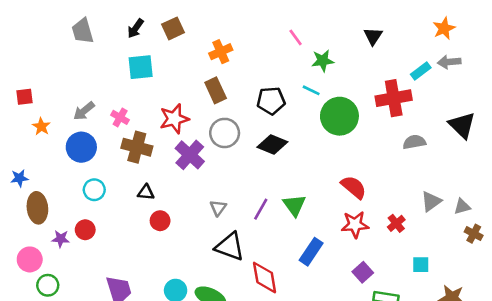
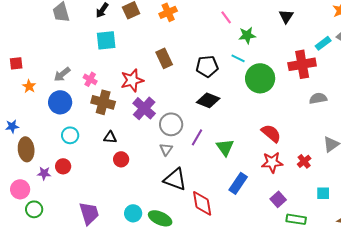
orange cross: (221, 52) -> (168, 12), moved
gray circle: (225, 133) -> (171, 124), moved
purple line: (261, 209) -> (197, 137), moved

